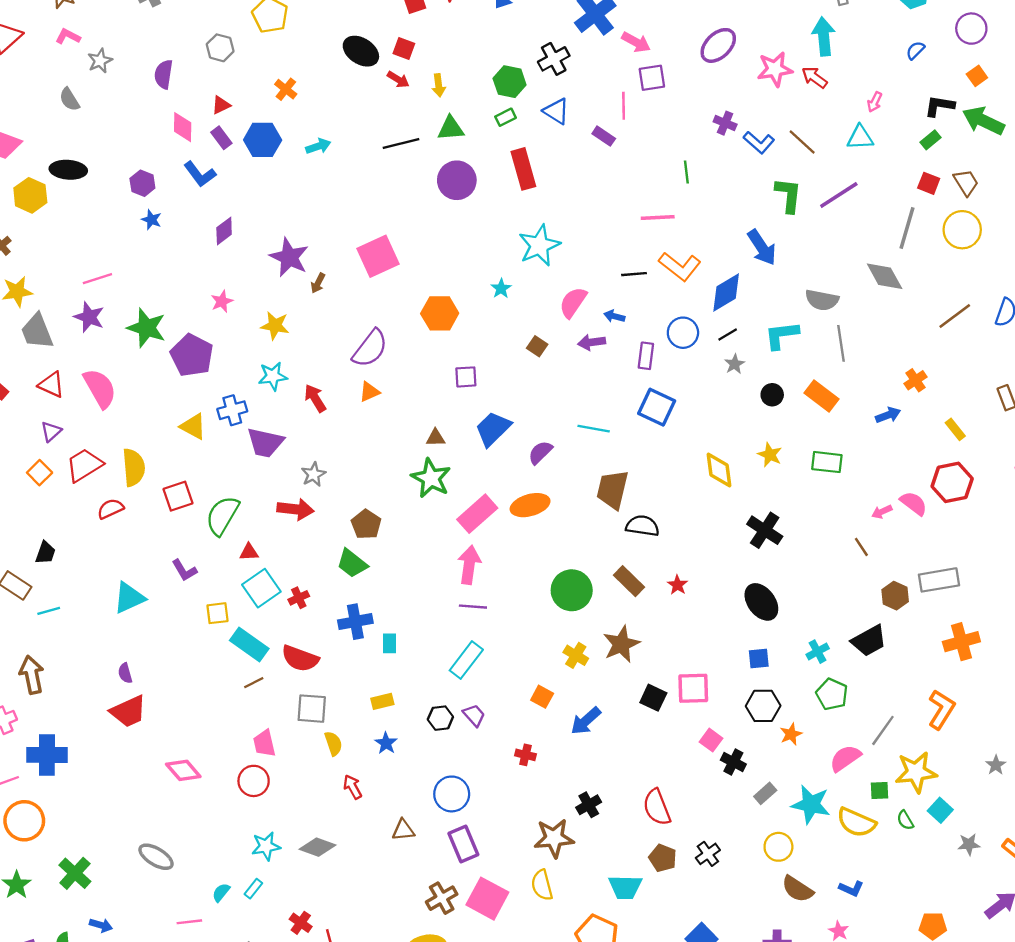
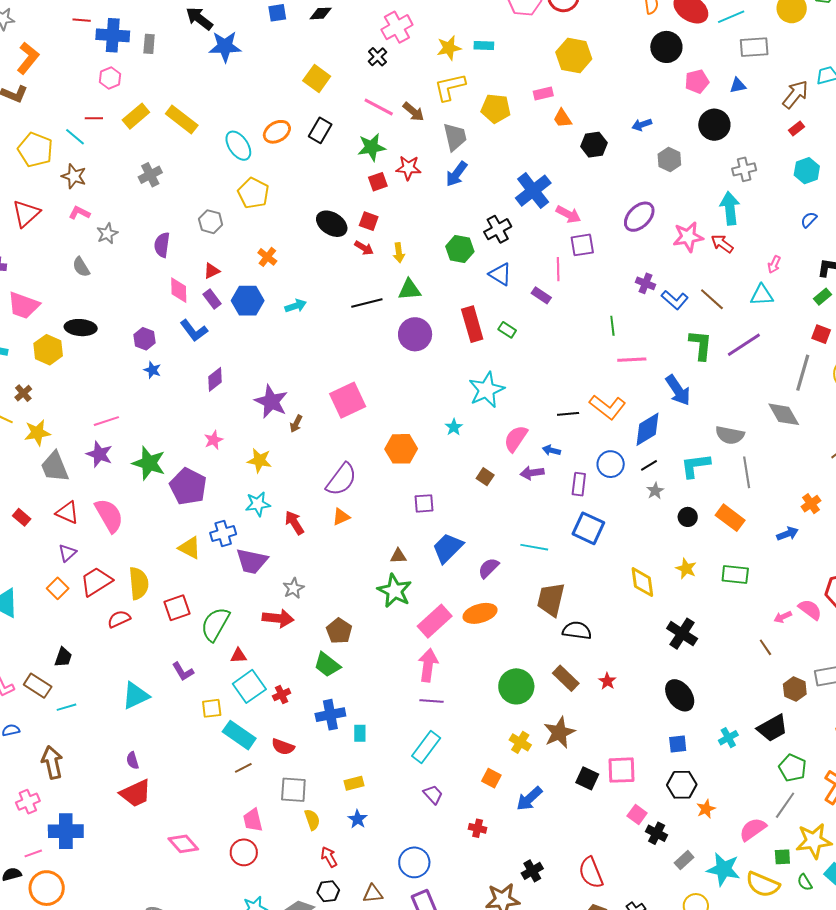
green rectangle: (506, 117) -> (507, 330), moved, turned 60
pink line: (658, 217) -> (632, 360), moved
red semicircle: (300, 658) -> (283, 747), size x0.7
green pentagon: (832, 694) -> (793, 768), moved
black hexagon: (440, 718) -> (328, 891), moved

